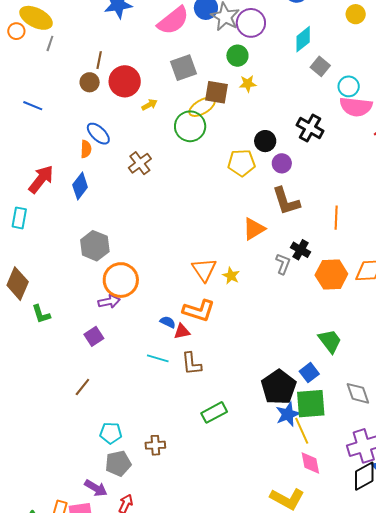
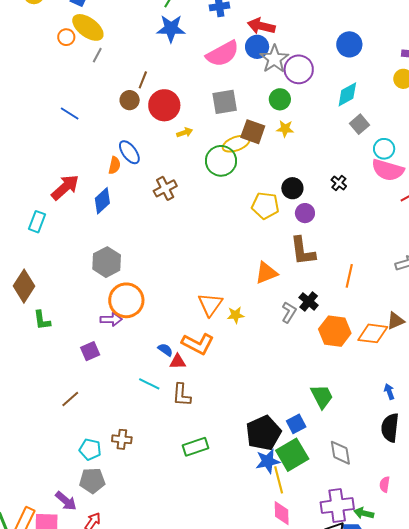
black cross: (310, 128) -> (339, 183), size x0.6
yellow star: (231, 276) -> (236, 315), turned 30
green square: (311, 404) -> (292, 455), turned -36
brown cross: (155, 445) -> (122, 439), moved

